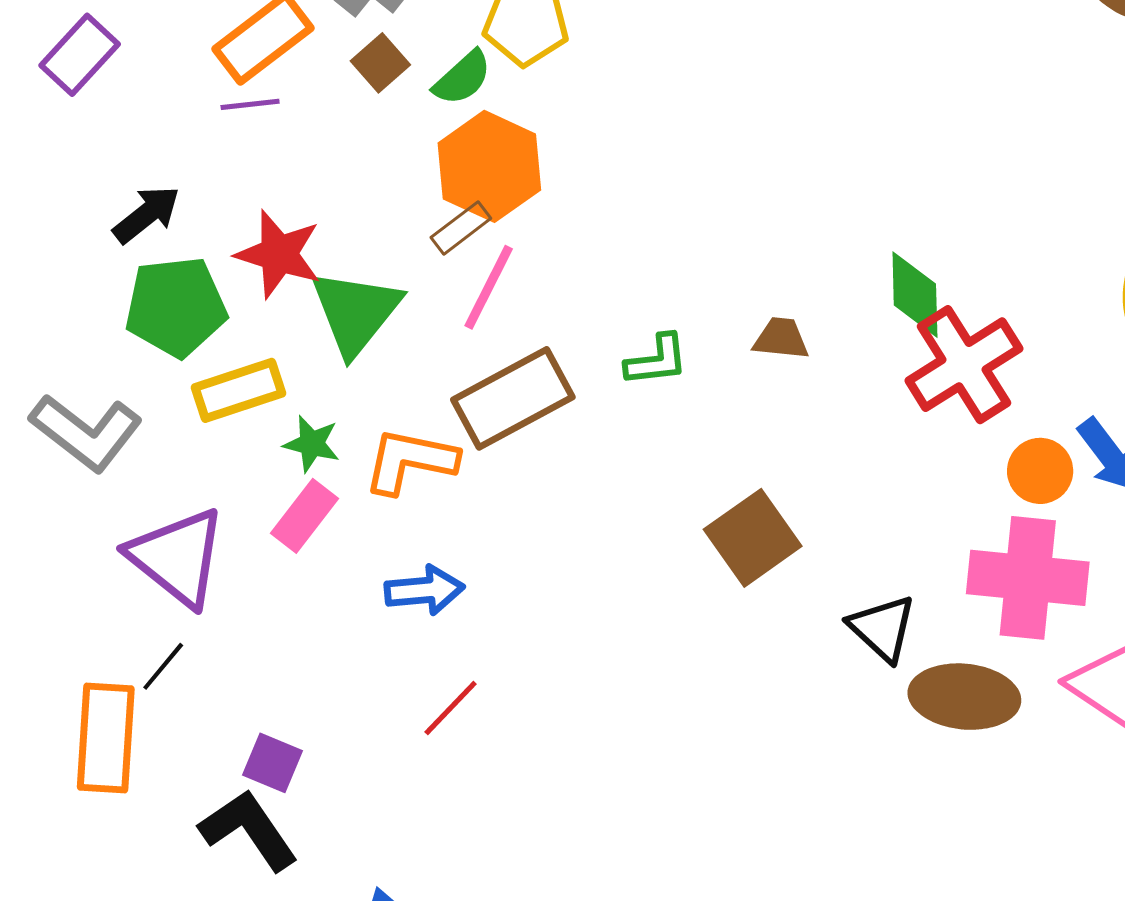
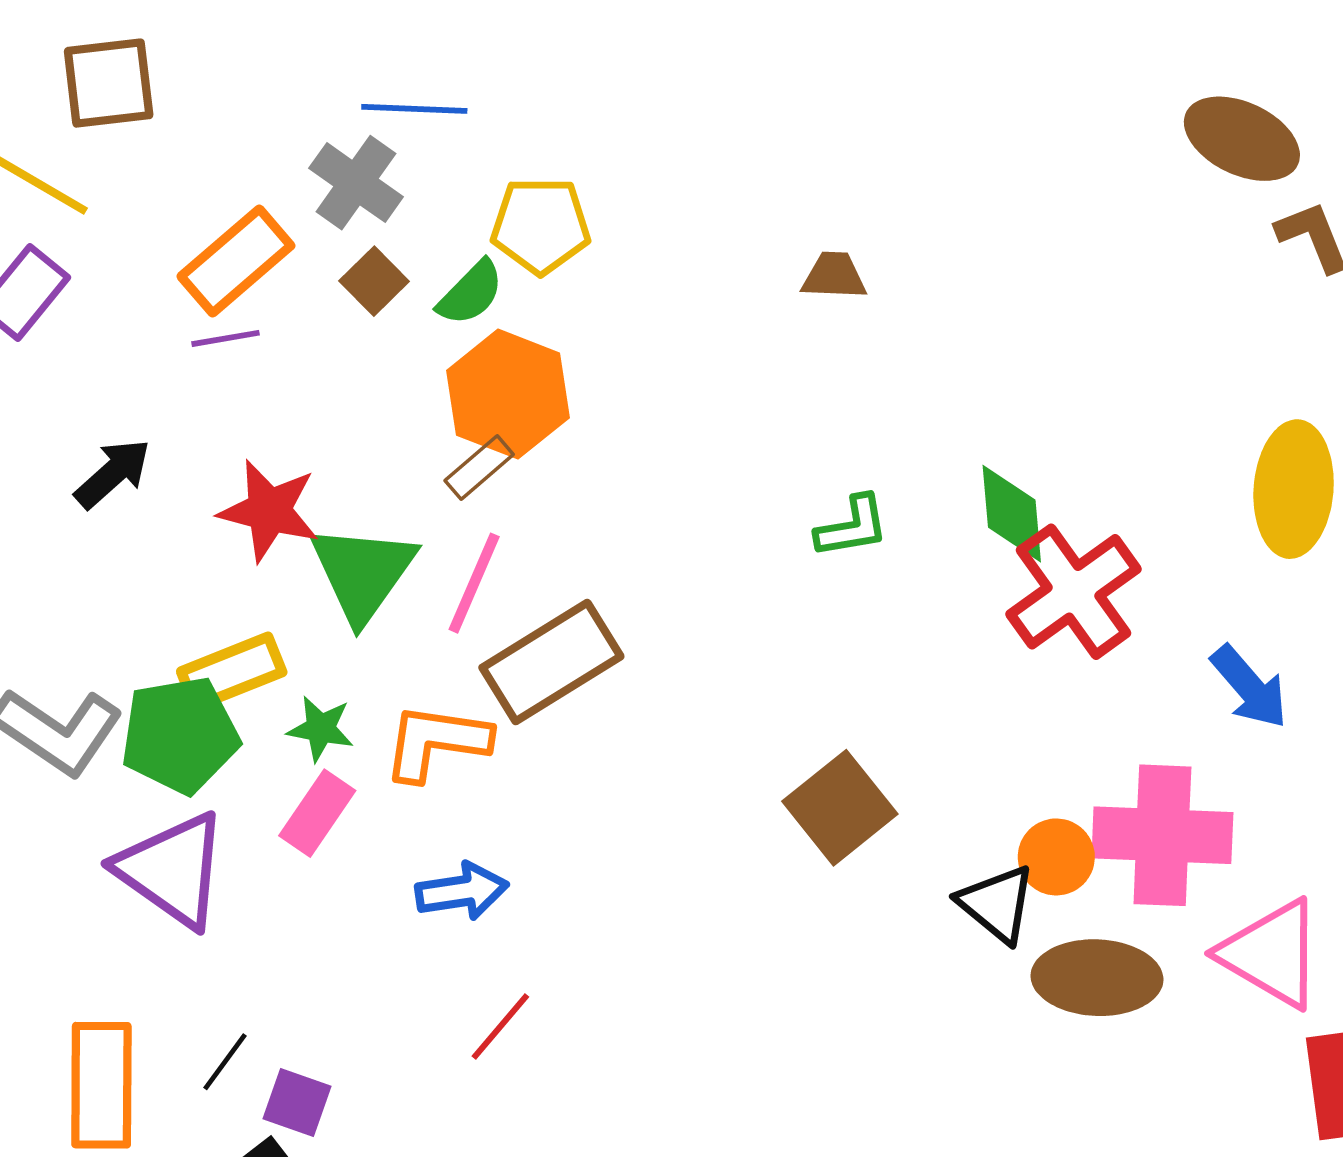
pink line: (489, 287) -> (474, 583), moved
green pentagon: (176, 307) -> (180, 735), moved
brown trapezoid: (781, 339) -> (834, 276), moved
green L-shape: (657, 360) -> (852, 527), moved
orange circle: (1040, 471) -> (1056, 857), moved
black line: (163, 666) -> (225, 1062), moved

